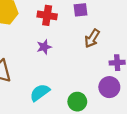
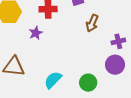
purple star: (44, 47) -> (36, 33), moved

